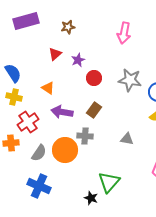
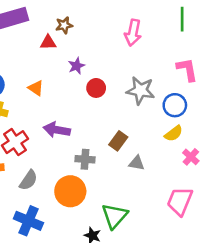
red triangle: (55, 54) -> (48, 42), moved, turned 40
orange triangle: (48, 88) -> (36, 88), moved
brown rectangle: (94, 110) -> (118, 141), moved
orange circle: (65, 150) -> (70, 191), moved

